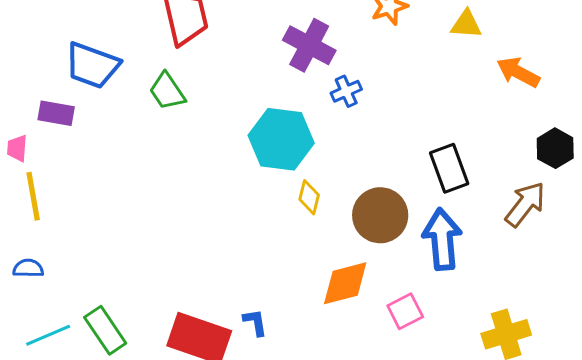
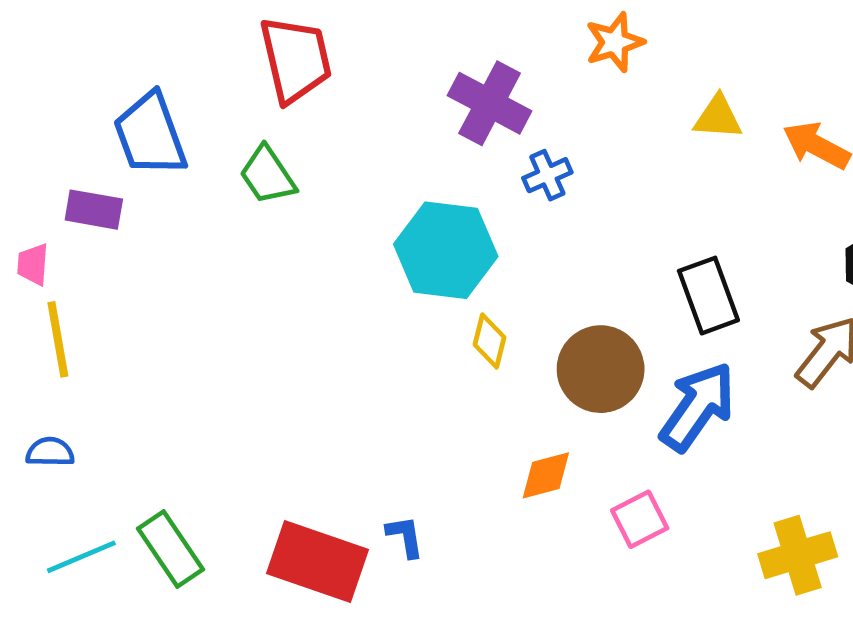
yellow triangle: (466, 24) -> (718, 117), moved
blue trapezoid: (92, 65) -> (150, 135), turned 50
blue arrow: (442, 239) -> (698, 407), turned 40
orange diamond: (345, 283) -> (546, 475), size x0.7

